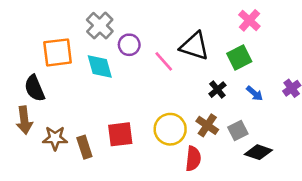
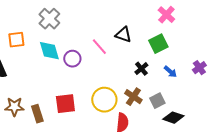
purple circle: (129, 45) -> (72, 59), moved
black triangle: (194, 46) -> (123, 35), size x0.7
orange square: (58, 52) -> (16, 40), size x0.7

